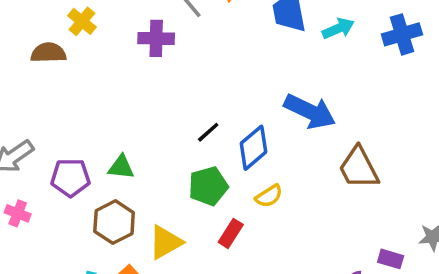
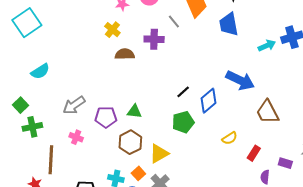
cyan arrow: (338, 29) -> (267, 46), moved
brown semicircle: (48, 53) -> (125, 54), moved
yellow semicircle: (269, 196) -> (230, 138), moved
red rectangle: (231, 233) -> (254, 153), moved

